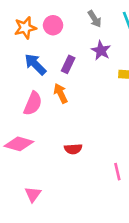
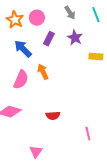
orange star: (25, 28) -> (15, 20), turned -30
purple rectangle: (68, 64) -> (49, 39), moved
pink triangle: (33, 194) -> (36, 152), moved

